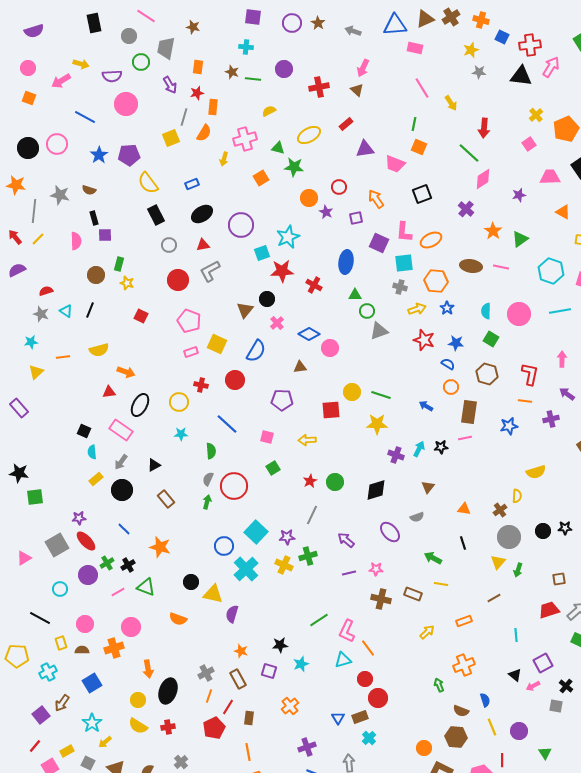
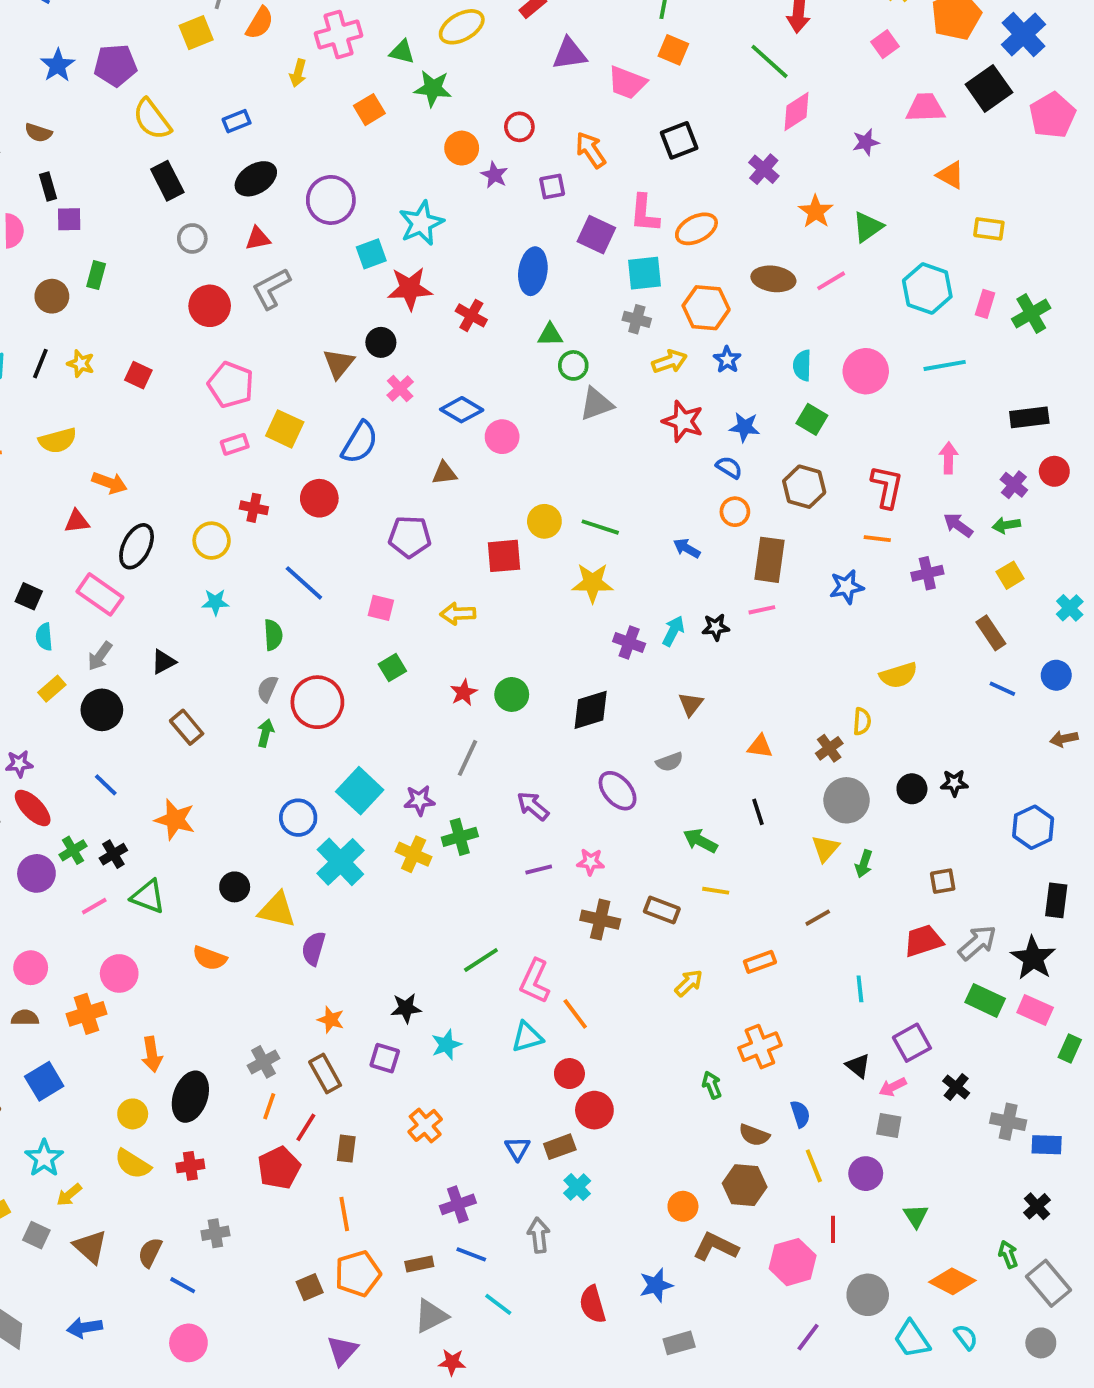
pink line: (501, 267) -> (831, 281), turned -42
yellow star: (127, 283) -> (81, 364), moved
gray square: (556, 706) -> (889, 1125), moved
gray cross: (181, 762) -> (215, 1233), turned 32

